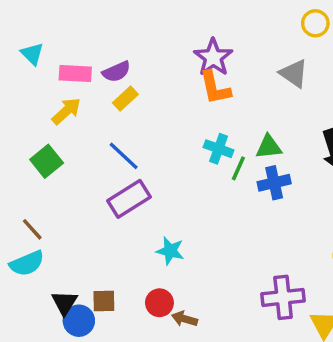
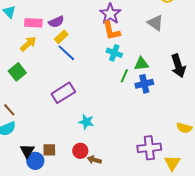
cyan cross: (219, 149) -> (114, 53), moved
blue line: (124, 156) -> (66, 53), moved

